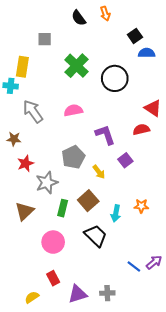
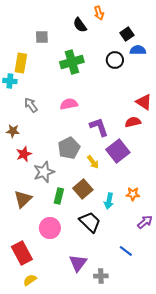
black semicircle: (79, 18) -> (80, 25), moved
green cross: (76, 66) -> (72, 62), turned 30
black circle: (115, 78) -> (115, 60), moved, size x0.7
gray arrow: (33, 111) -> (31, 105), size x0.7
purple square: (125, 160) -> (118, 151), size x1.6
purple arrow: (154, 262) -> (145, 222), moved
red rectangle: (53, 278) -> (22, 253), moved, size x1.6
purple triangle: (78, 294) -> (78, 263), moved, turned -36

